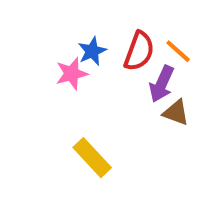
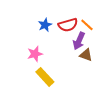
red semicircle: (139, 51) -> (68, 25), turned 54
pink star: (72, 74) -> (35, 54), moved

